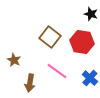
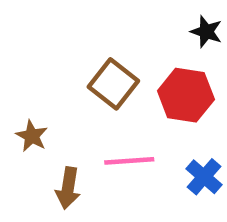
pink line: (57, 71) -> (129, 161), turned -40

